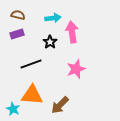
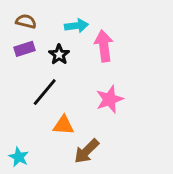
black star: (50, 42) -> (59, 55), moved
black line: (31, 64) -> (45, 92), turned -30
orange triangle: (32, 95) -> (63, 125), moved, size x0.7

